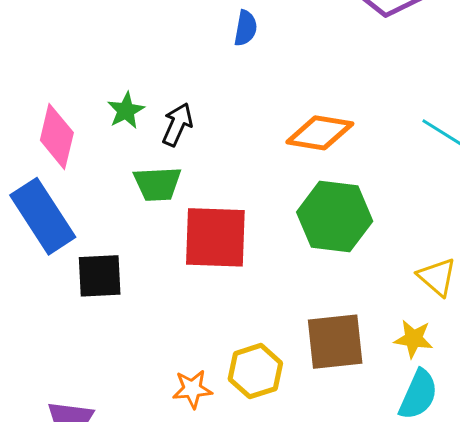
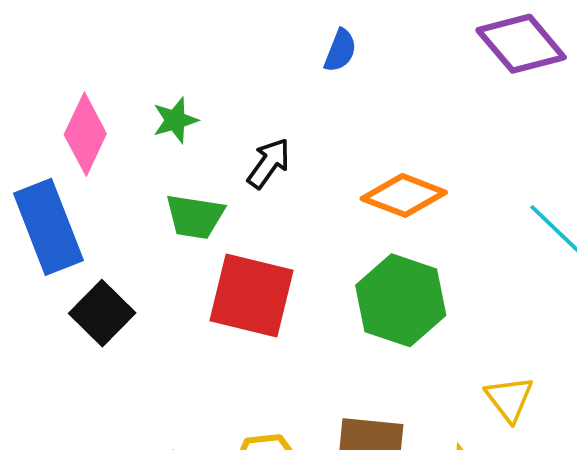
black arrow: (177, 125) -> (269, 163), moved
black square: (100, 276) -> (102, 313), turned 36

